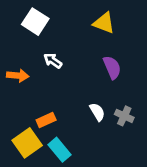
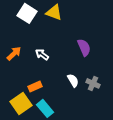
yellow triangle: (104, 23) -> (54, 12), moved
white arrow: (53, 61) -> (42, 54), moved
orange arrow: (18, 76) -> (14, 53), turned -49

